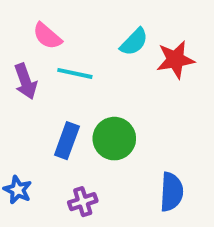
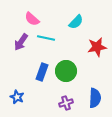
red star: (175, 60) -> (97, 47), moved
purple arrow: (26, 81) -> (21, 42), turned 54
purple cross: (83, 202) -> (66, 103), moved

